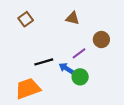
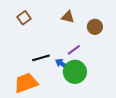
brown circle: (101, 39) -> (95, 27), moved
green circle: (80, 77) -> (75, 72), size x1.5

